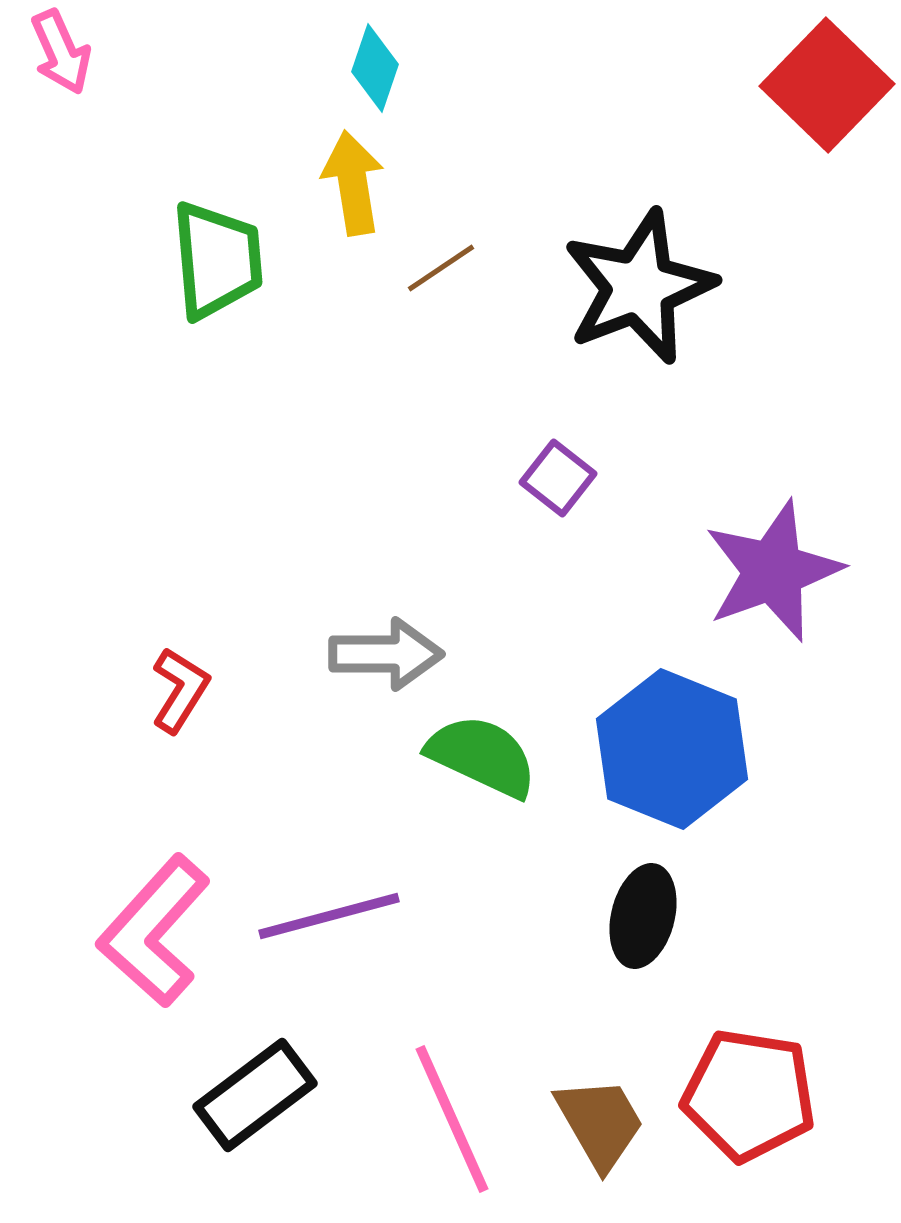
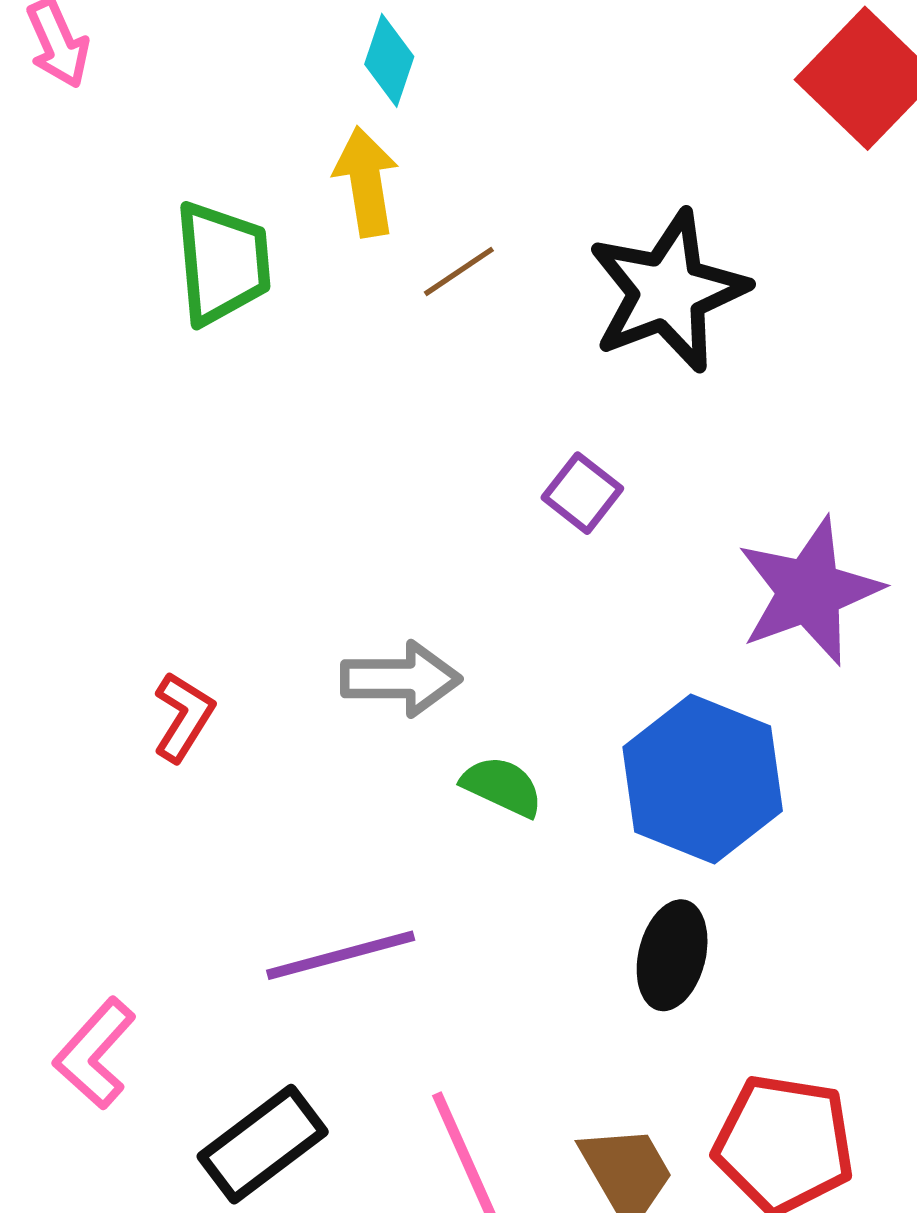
green semicircle: (482, 756) -> (502, 786), size x0.7
pink L-shape: (154, 931) -> (95, 1053), moved, size x0.7

